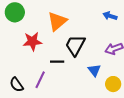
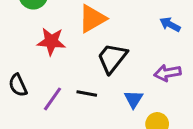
black line: (57, 62) -> (87, 93), moved
black semicircle: (17, 85) -> (18, 85), moved

